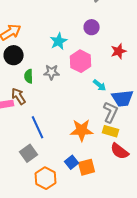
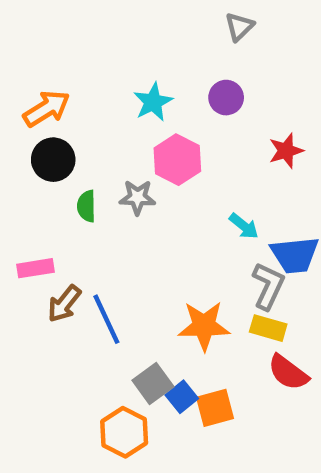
cyan star: (59, 41) -> (153, 102), moved
pink hexagon: (81, 61) -> (177, 160), moved
brown arrow: (19, 96) -> (64, 304), moved, turned -108
gray square: (29, 153) -> (153, 383), moved

